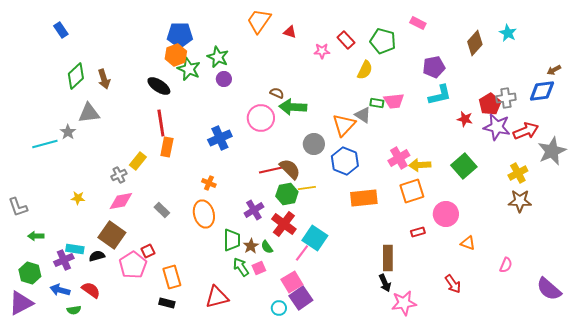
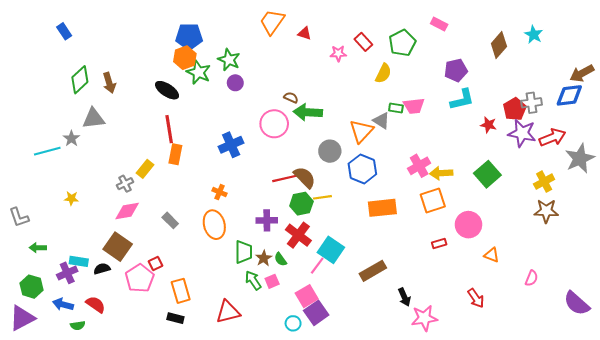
green pentagon: (383, 41) -> (402, 43), turned 30
brown arrow: (554, 70) -> (582, 73), size x1.6
yellow star: (78, 198) -> (71, 198), moved
purple cross: (254, 210) -> (267, 220), turned 30
brown rectangle: (388, 258) -> (373, 271), moved, turned 60

